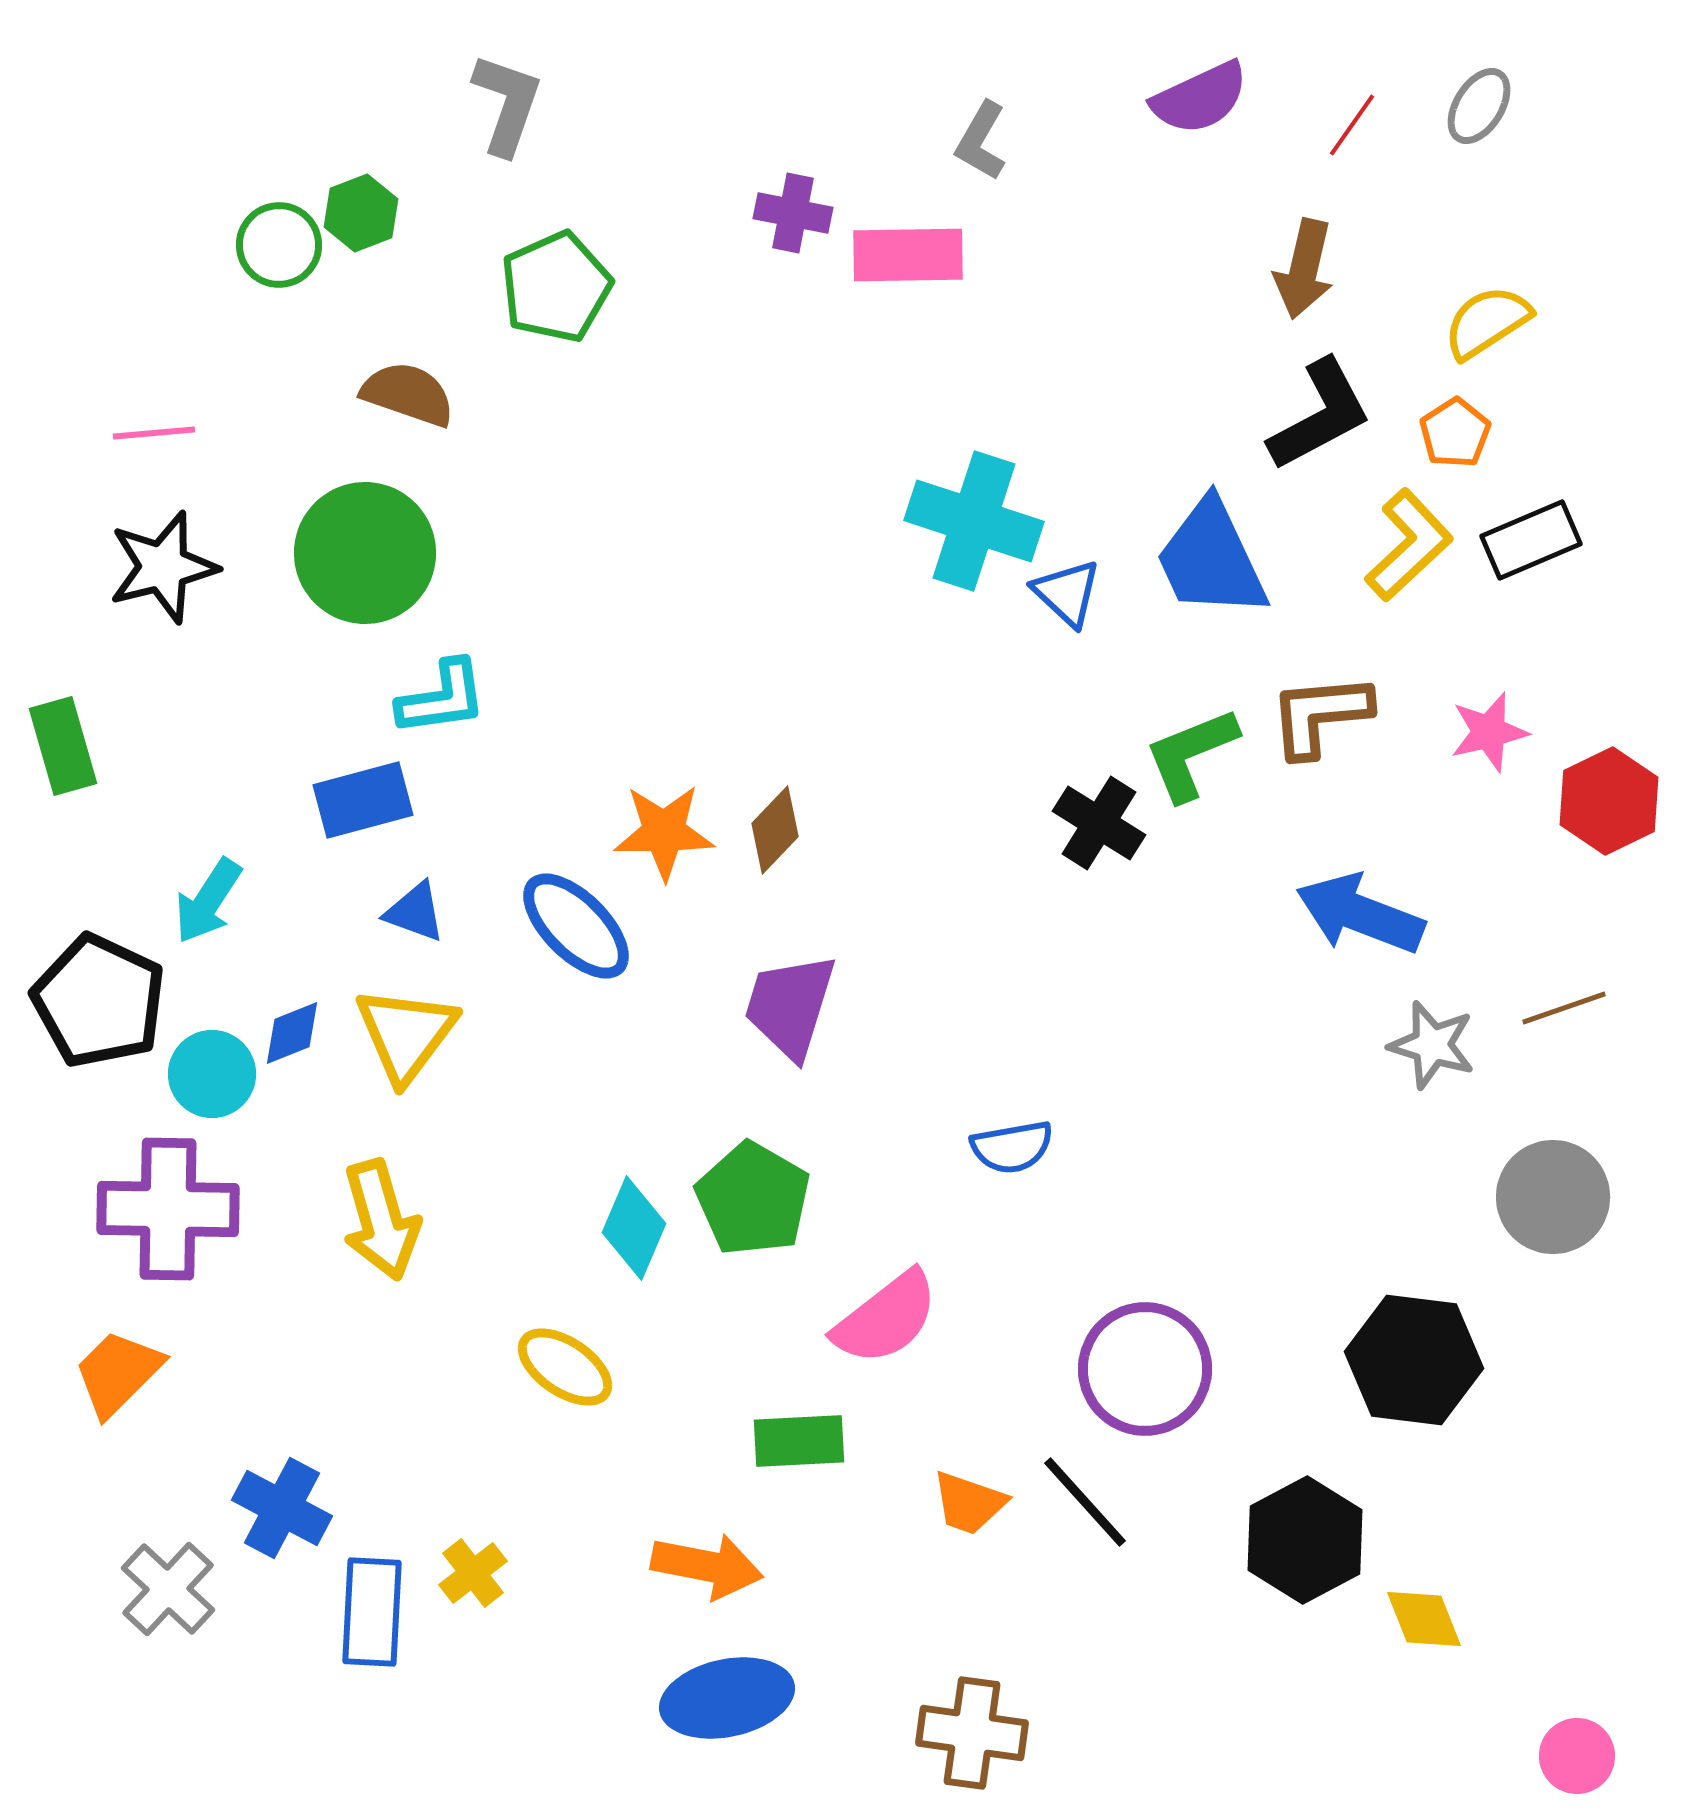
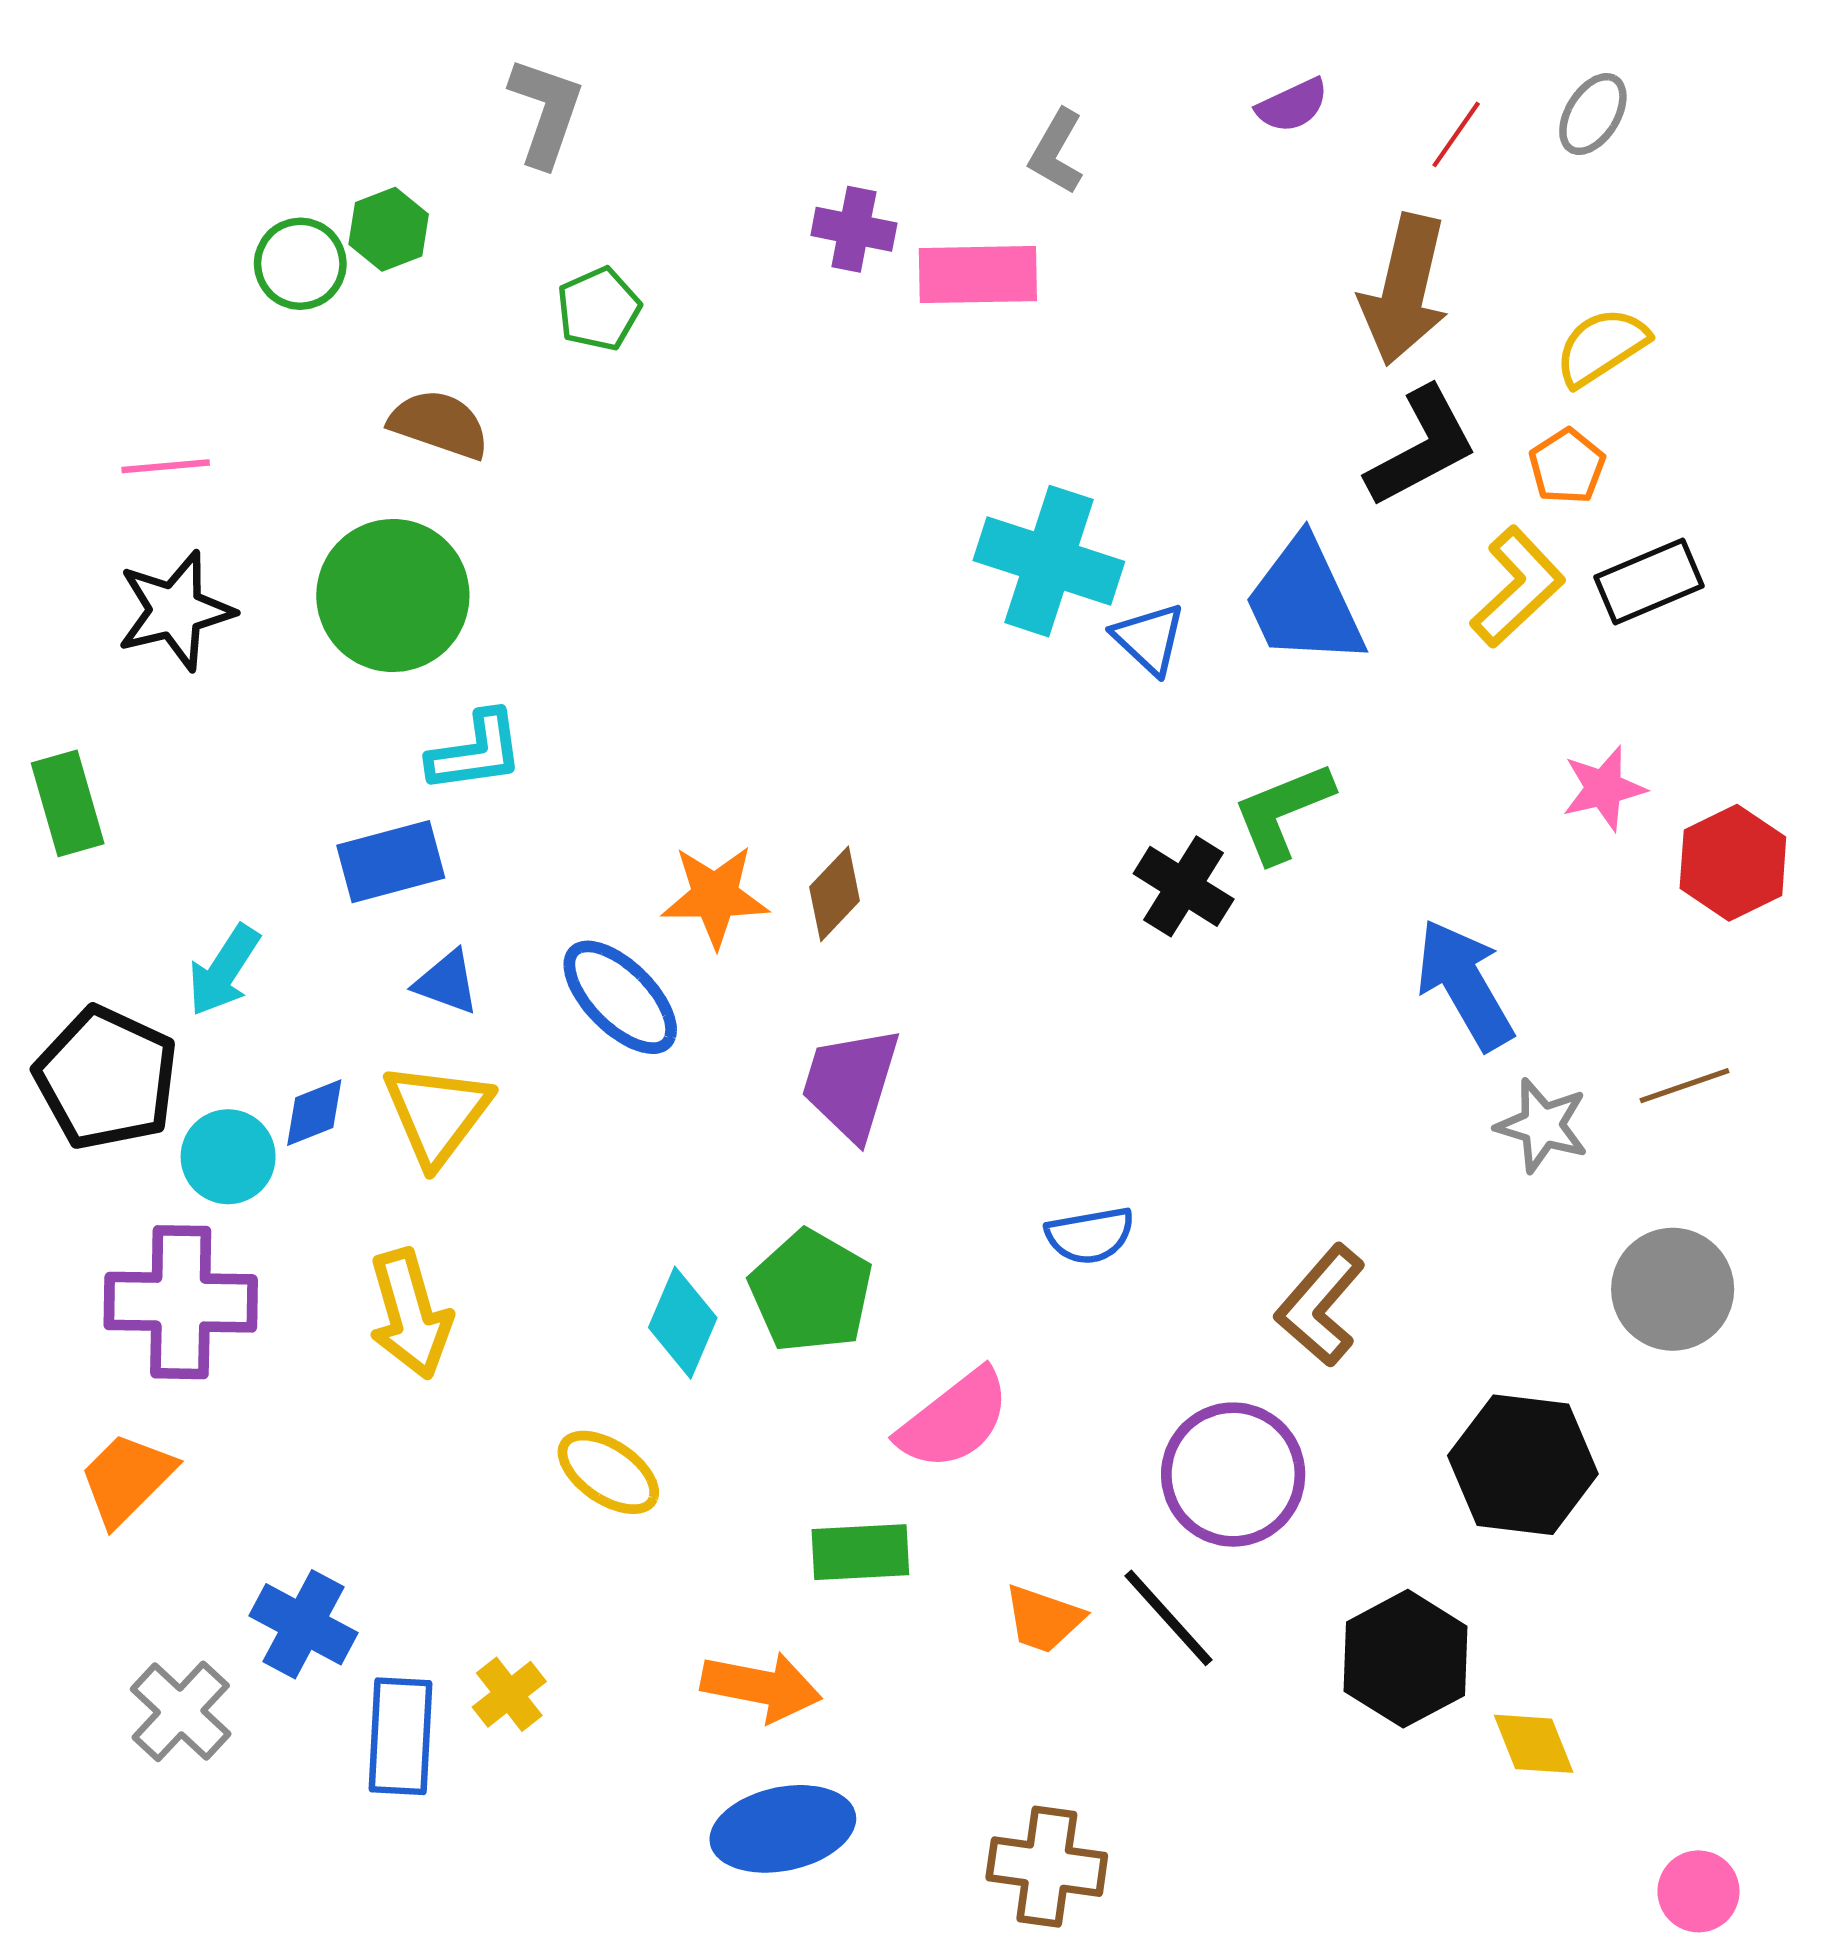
purple semicircle: (1200, 98) -> (1292, 105), size x0.7
brown arrow: (1304, 269) -> (1404, 290), size x1.4
green pentagon: (556, 287) -> (599, 309), size x0.7
brown L-shape: (1320, 715) -> (1320, 1305), moved, turned -44
blue arrow: (1360, 914) -> (1465, 984), turned 39

